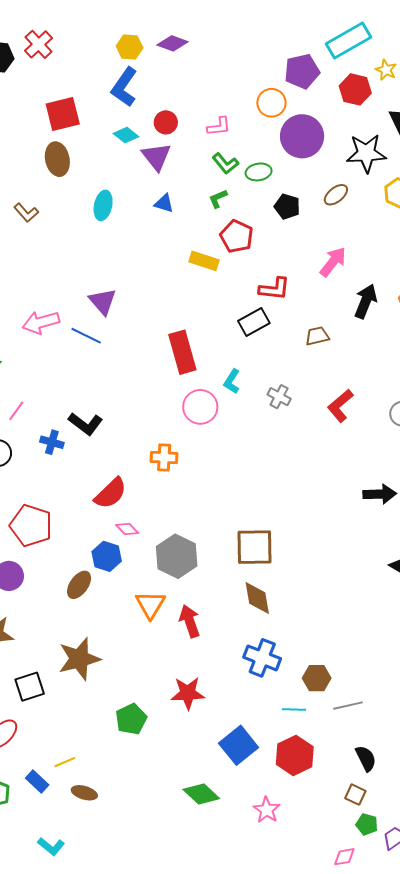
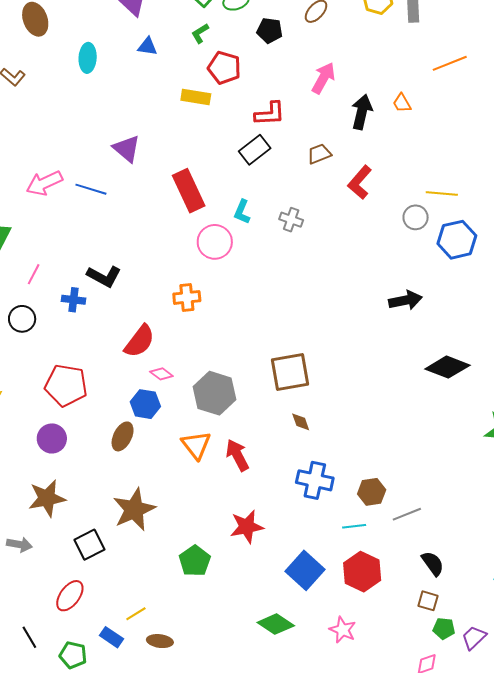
purple triangle: (103, 301) -> (127, 149), moved
red L-shape: (340, 406) -> (360, 182), moved
brown diamond: (257, 598) -> (301, 422), size x0.6

